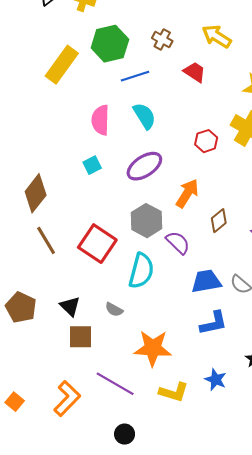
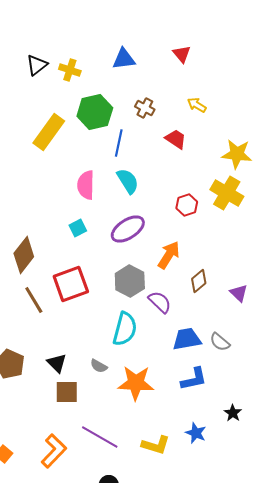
yellow arrow: (217, 36) -> (197, 105), size x0.7
blue line: (135, 76) -> (119, 143), turned -60
red square: (97, 244) -> (71, 284), moved, turned 36
orange star: (153, 348) -> (136, 383), moved

